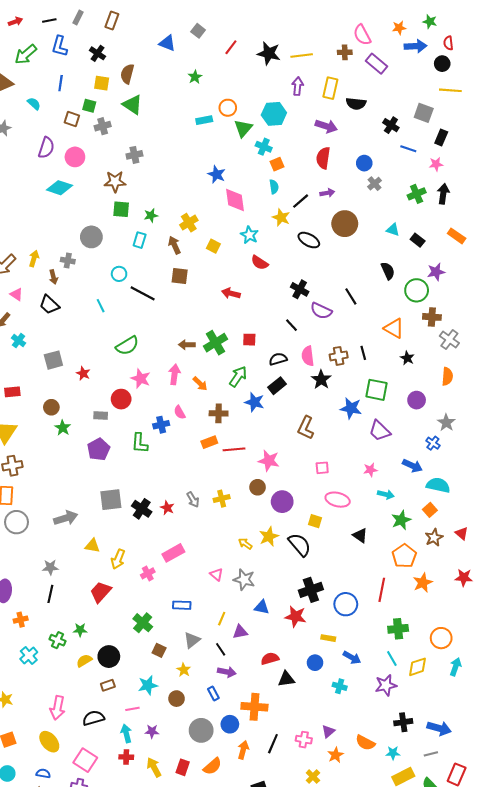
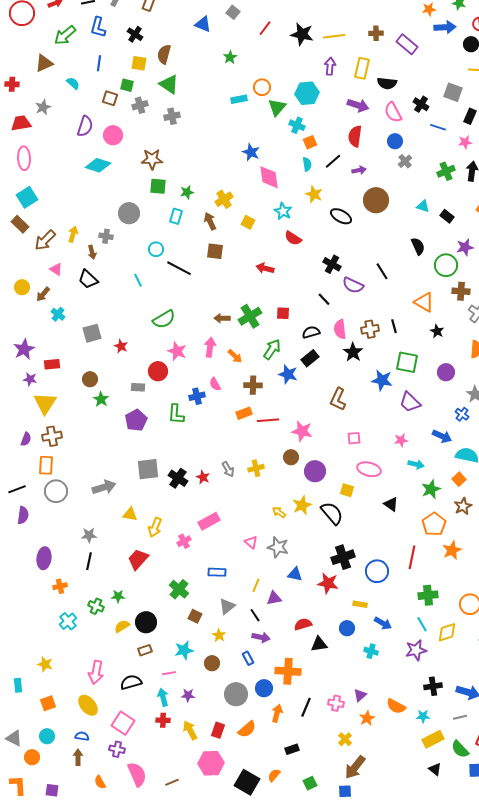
pink semicircle: (362, 35) -> (393, 112), moved
gray cross: (134, 155) -> (172, 116), moved
black line: (301, 201) -> (333, 161), moved

